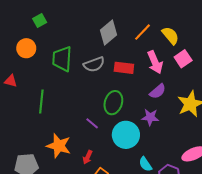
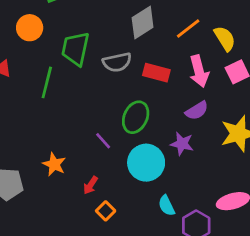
green line: (41, 101) -> (47, 82), moved
orange star: (59, 146) -> (54, 164), size x0.7

